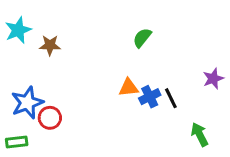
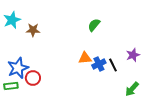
purple star: (213, 78) -> (133, 55), moved
green arrow: (200, 134) -> (132, 89), turned -112
green rectangle: (17, 142) -> (11, 86), moved

